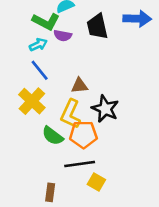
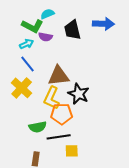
brown triangle: (79, 86) -> (59, 76), size x1.6
green semicircle: (53, 136) -> (38, 127), moved, turned -48
yellow square: (96, 182) -> (72, 151), turned -32

